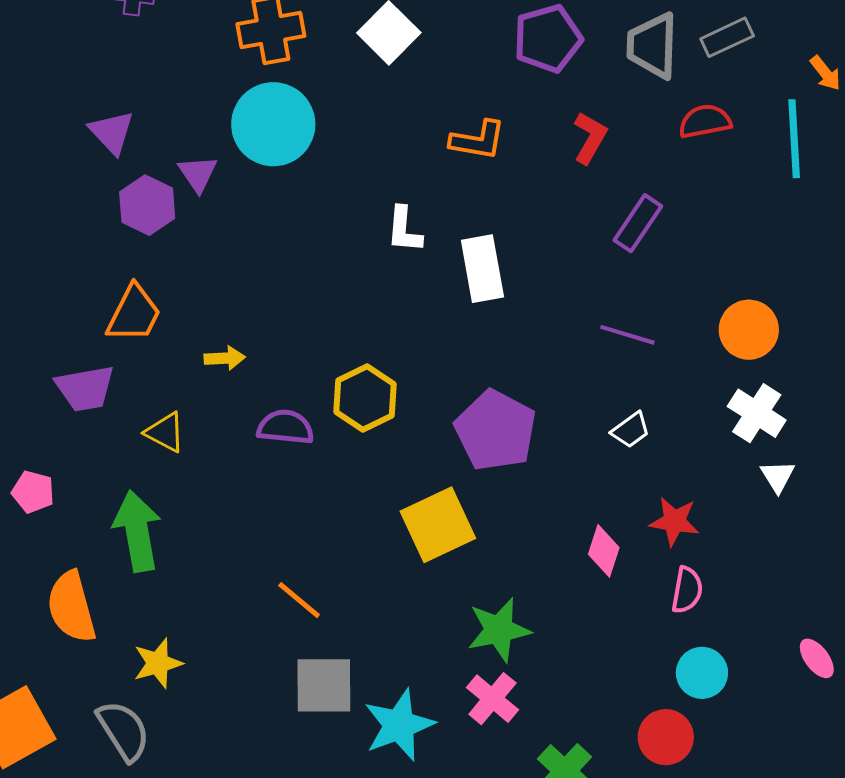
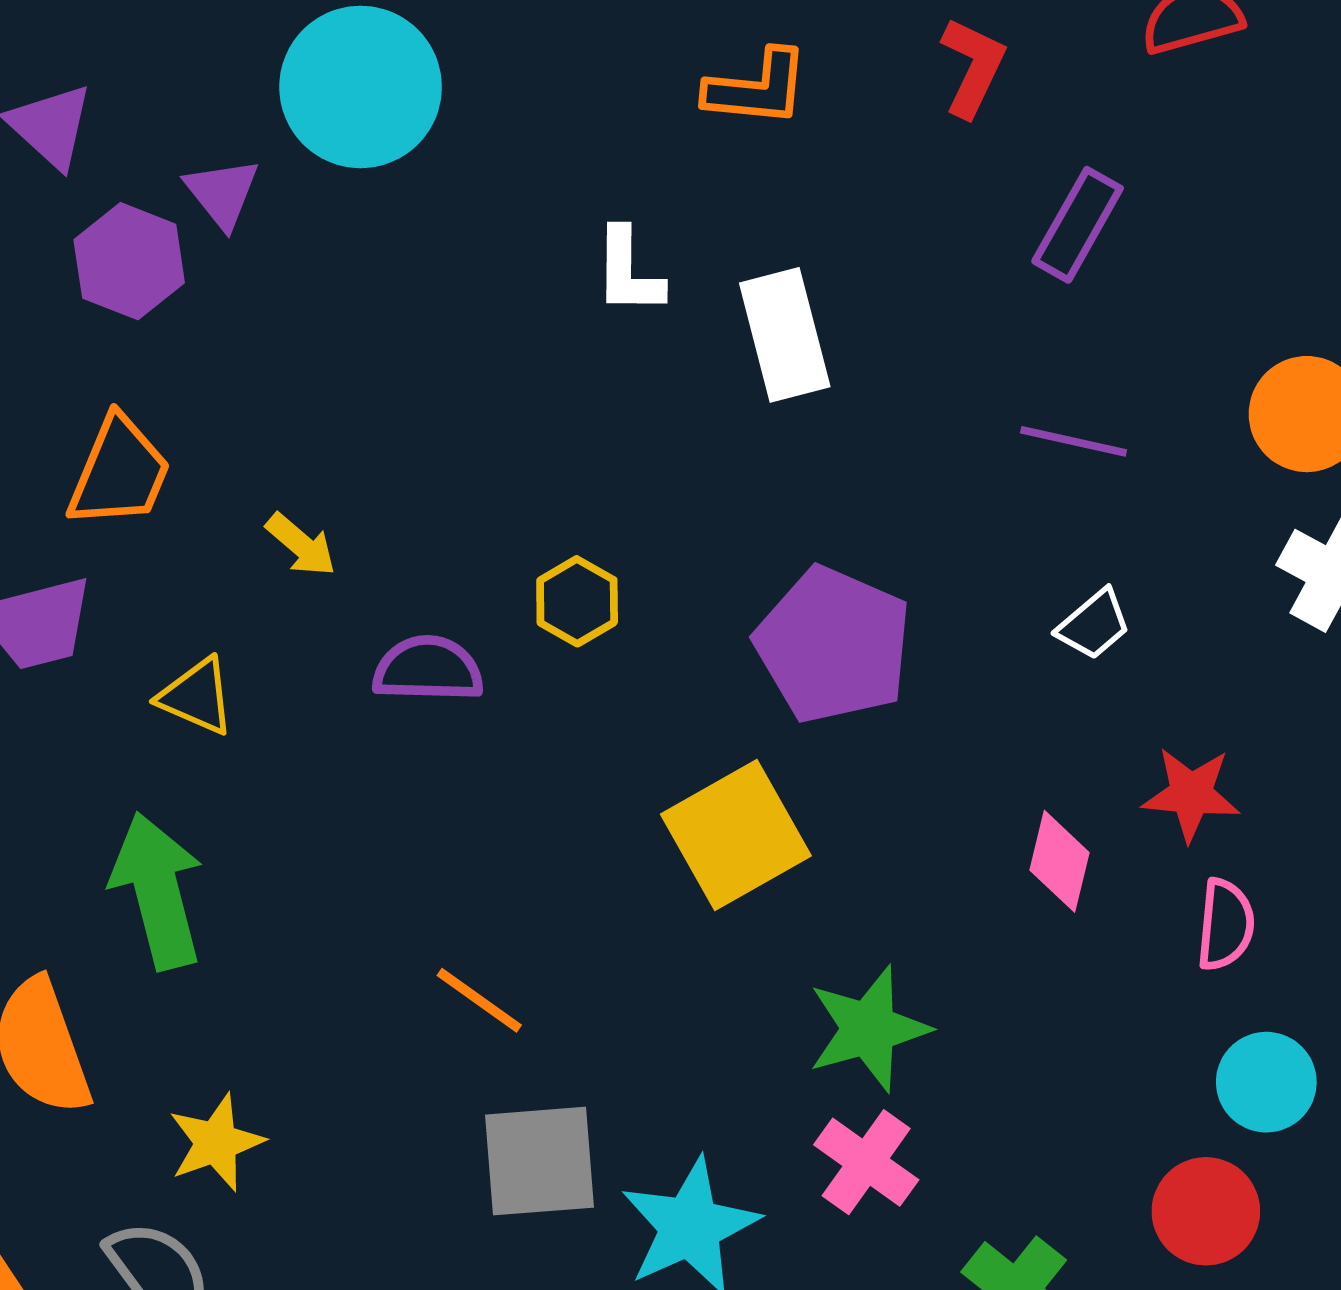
yellow arrow: (225, 358) -> (301, 545), turned 48
yellow hexagon: (365, 398) -> (577, 601), size x0.7

